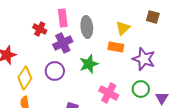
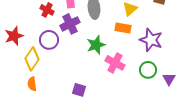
purple circle: (55, 71) -> (49, 40), moved
pink cross: (109, 93) -> (115, 63), moved

